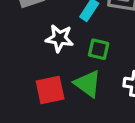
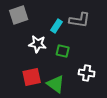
green triangle: (88, 84) -> (56, 84), moved

